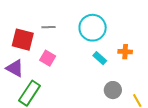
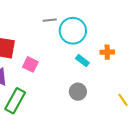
gray line: (48, 27) -> (50, 20), moved
gray circle: (113, 90) -> (78, 92), moved

